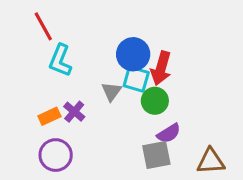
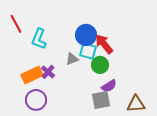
red line: (43, 26) -> (16, 24), moved
red arrow: (161, 68) -> (104, 44), turned 125
gray triangle: (111, 91) -> (72, 59), turned 32
orange rectangle: (49, 116) -> (32, 75), size x1.5

